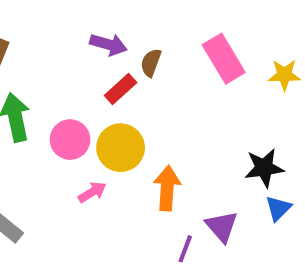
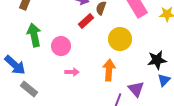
yellow circle: (121, 148) -> (120, 39), moved
pink arrow: (92, 192) -> (72, 72), turned 32

